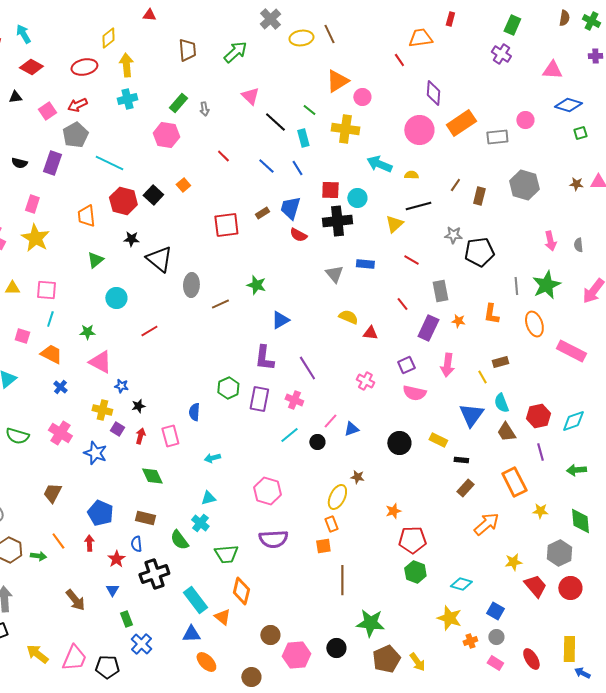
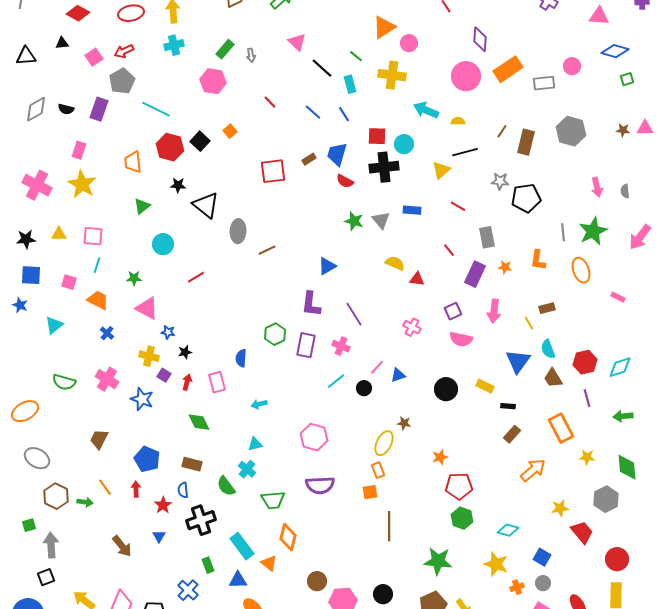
brown rectangle: (479, 196) -> (526, 142), size x1.4
green star: (256, 285) -> (354, 221), moved
pink rectangle: (571, 351) -> (618, 297), size x0.5
red circle: (570, 588) -> (617, 559), moved
green rectangle: (126, 619) -> (208, 565), moved
green star: (370, 623) -> (438, 561), moved

